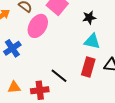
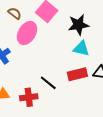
black star: (89, 18) -> (78, 25), size x1.5
red rectangle: (88, 67) -> (77, 74), turned 60

